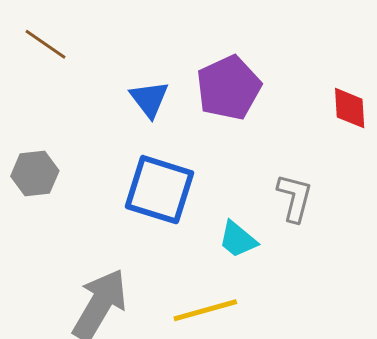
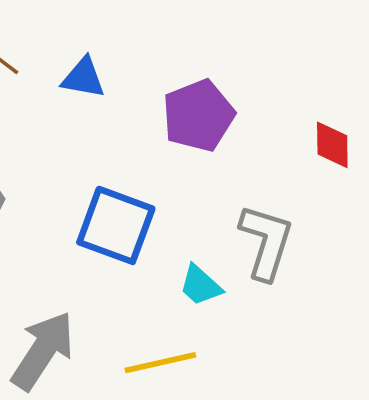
blue triangle: (149, 99) -> (83, 78), moved, turned -45
gray L-shape: (295, 198) -> (266, 242), size x1.4

